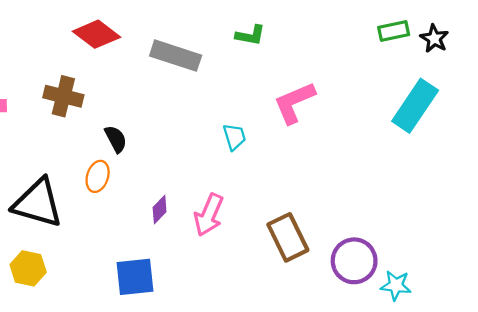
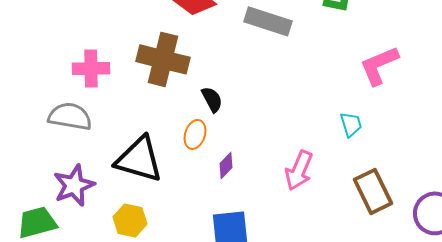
brown cross: (63, 96) -> (163, 59), size x1.4
cyan trapezoid: (234, 137) -> (351, 124), moved
purple diamond: (160, 210) -> (226, 165), moved

